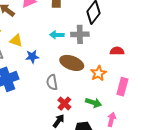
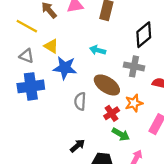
gray cross: (80, 34) -> (134, 66), moved
blue star: (32, 57) -> (65, 68), size x1.5
red cross: (64, 104) -> (112, 113), moved

